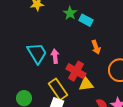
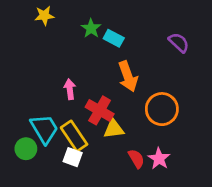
orange arrow: (96, 47) -> (128, 76), size x1.5
cyan trapezoid: (37, 53) -> (44, 129), moved

